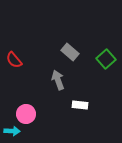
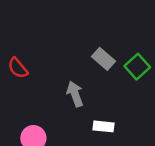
gray rectangle: (70, 52) -> (104, 59), moved

